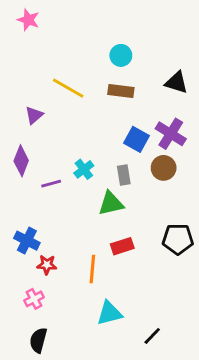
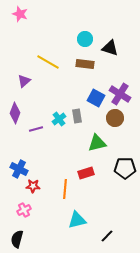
black triangle: (176, 82) -> (110, 48), moved
gray rectangle: (124, 175) -> (77, 116), moved
green triangle: (111, 203) -> (97, 143), moved
black semicircle: (38, 340) -> (17, 239), moved

